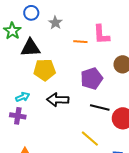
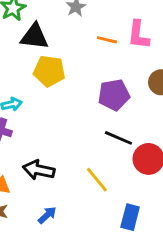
black arrow: (58, 100) -> (39, 170), moved

